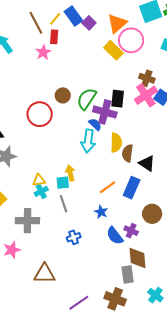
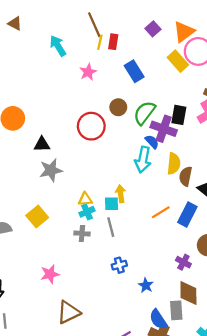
blue rectangle: (73, 16) -> (134, 71), moved
yellow line: (55, 19) -> (100, 42), moved, turned -32
pink star: (43, 52) -> (88, 72), moved
blue star: (101, 212) -> (146, 285), moved
gray cross: (27, 221) -> (82, 233), moved, size x0.6
blue semicircle: (115, 236) -> (158, 319), moved
brown triangle: (44, 274) -> (69, 312), moved, turned -30

